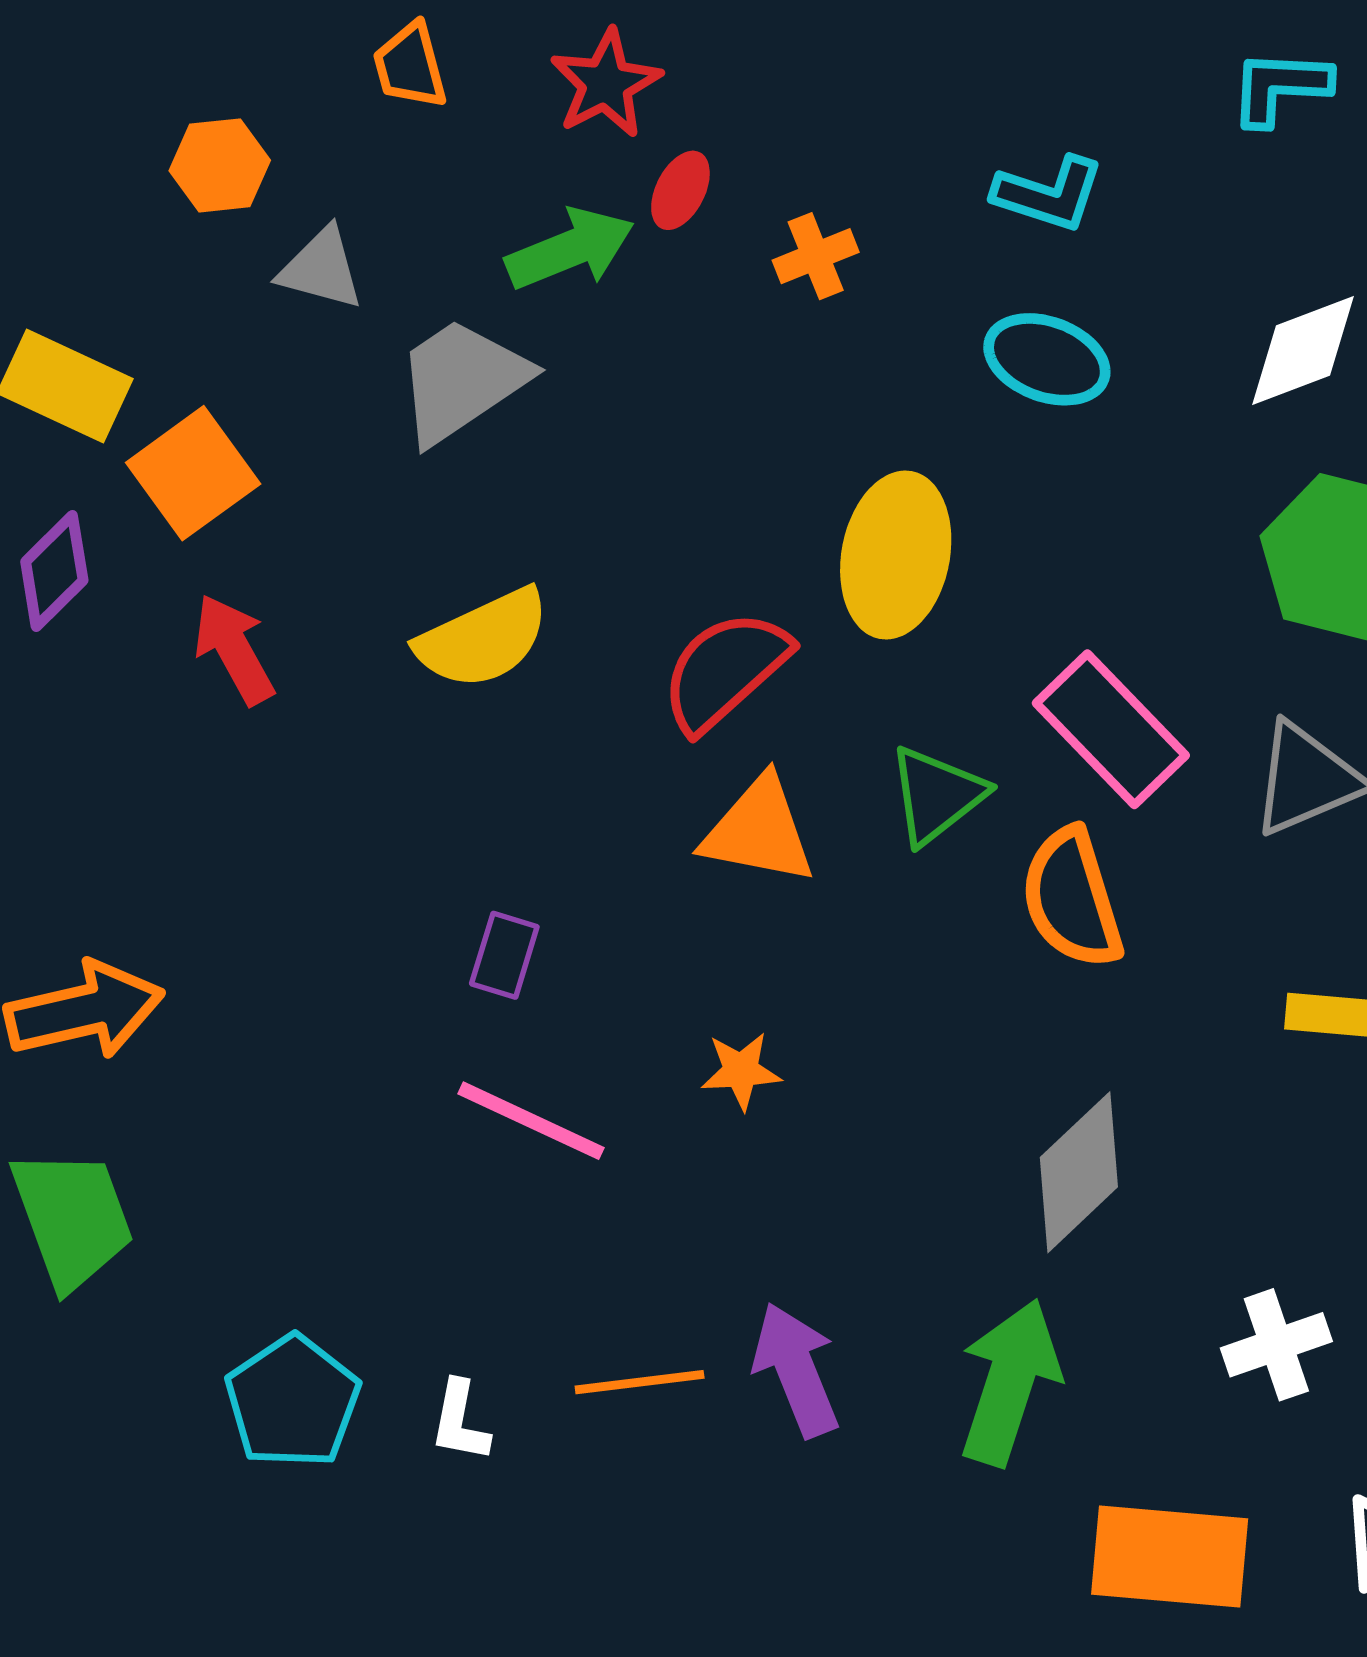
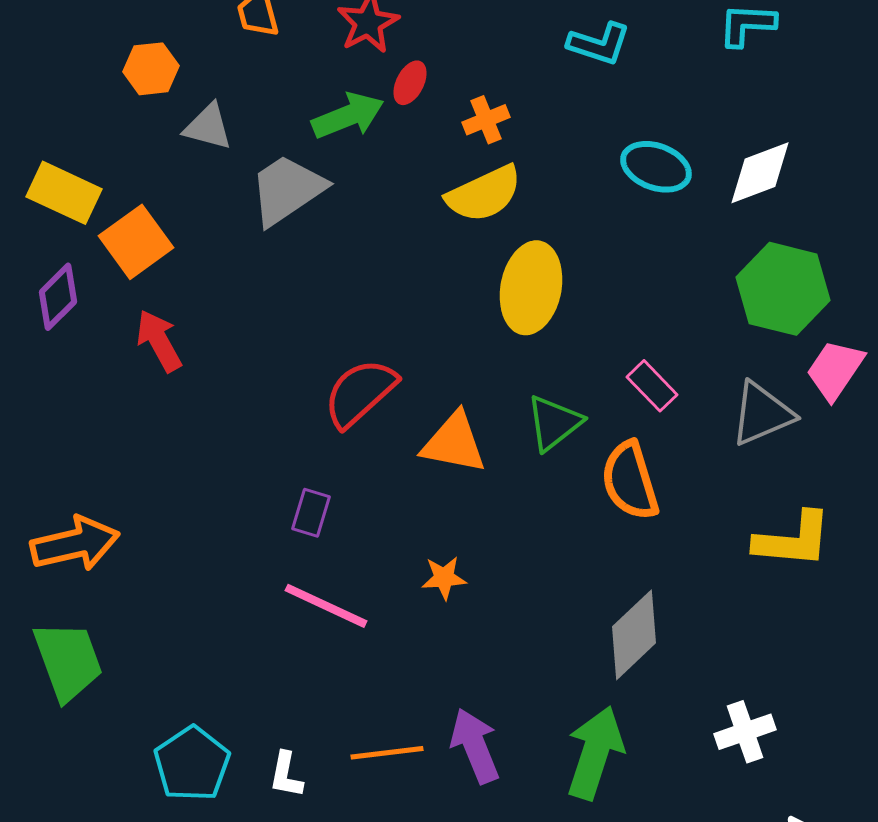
cyan L-shape: (1049, 194) -> (599, 44), moved
cyan ellipse: (1047, 359) -> (656, 167), moved
yellow semicircle: (483, 639) -> (484, 194), moved
red semicircle: (725, 671) -> (360, 393), moved
pink rectangle: (1111, 729) -> (652, 386), size x0.6

